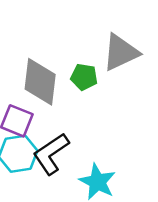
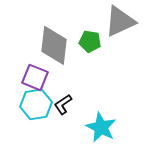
black L-shape: (51, 154) -> (63, 104), size x0.6

